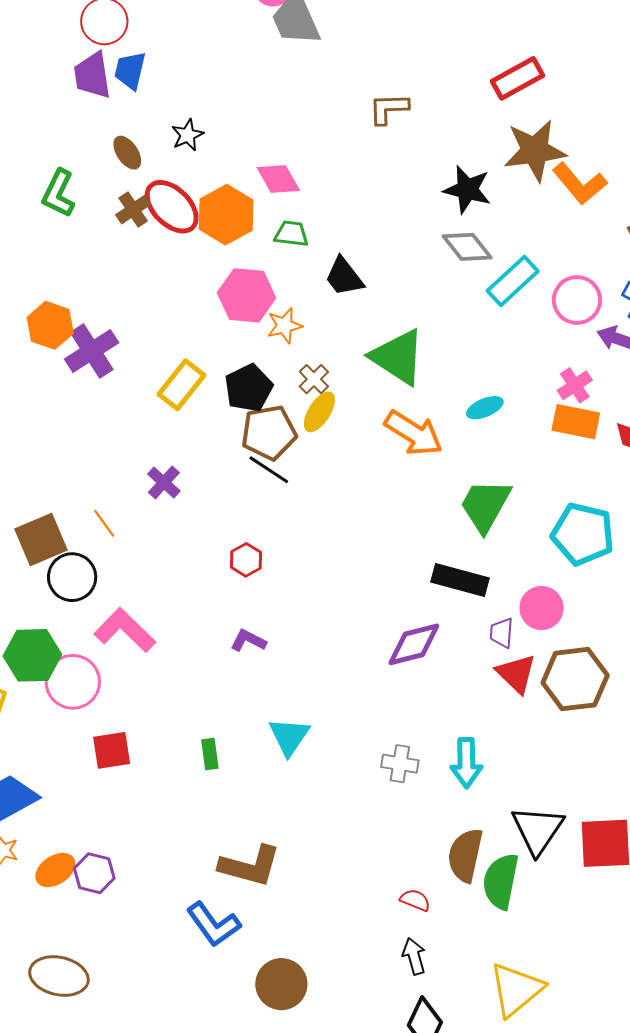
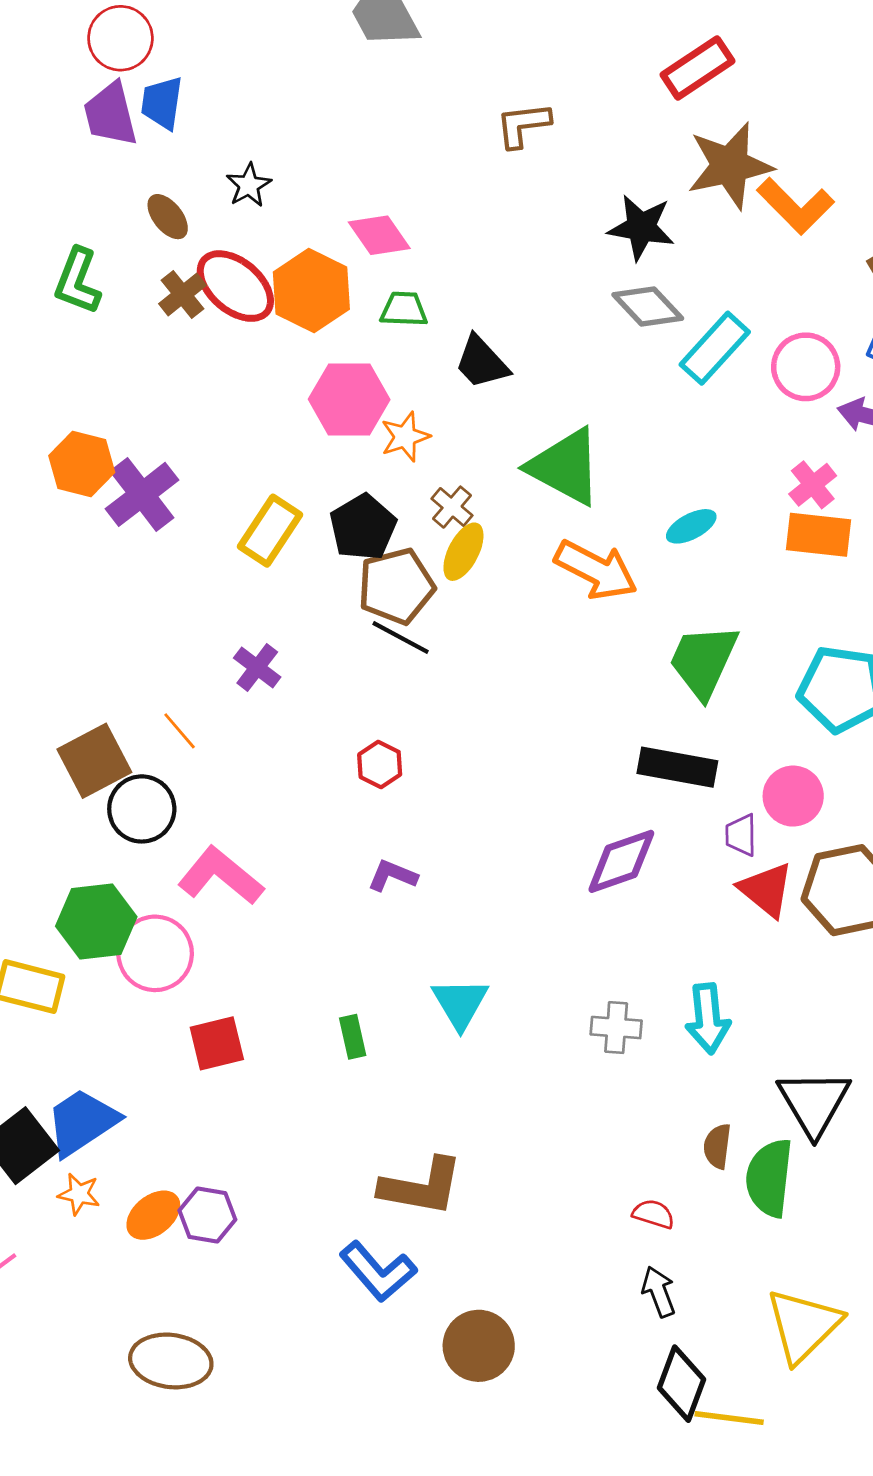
brown semicircle: (465, 855) -> (717, 1146), size x0.6

